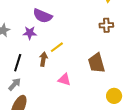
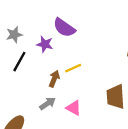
black line: (18, 63) -> (19, 62), moved
gray arrow: (15, 84) -> (47, 104), moved

